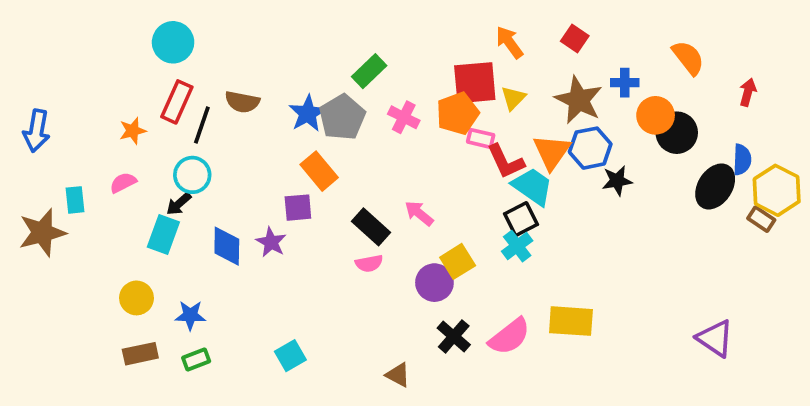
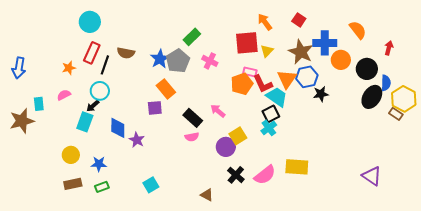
blue cross: (625, 83) -> (325, 43), size x1.6
orange pentagon: (458, 113) -> (242, 84), moved
black circle: (677, 133) -> (367, 69), moved
purple star: (271, 242) -> (137, 140), moved

